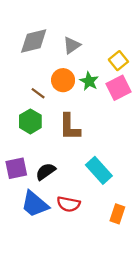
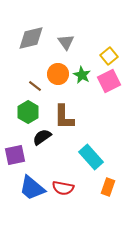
gray triangle: (72, 45) -> (66, 42), turned -30
black semicircle: (46, 171) -> (42, 137), moved
orange rectangle: (117, 214) -> (108, 187), moved

